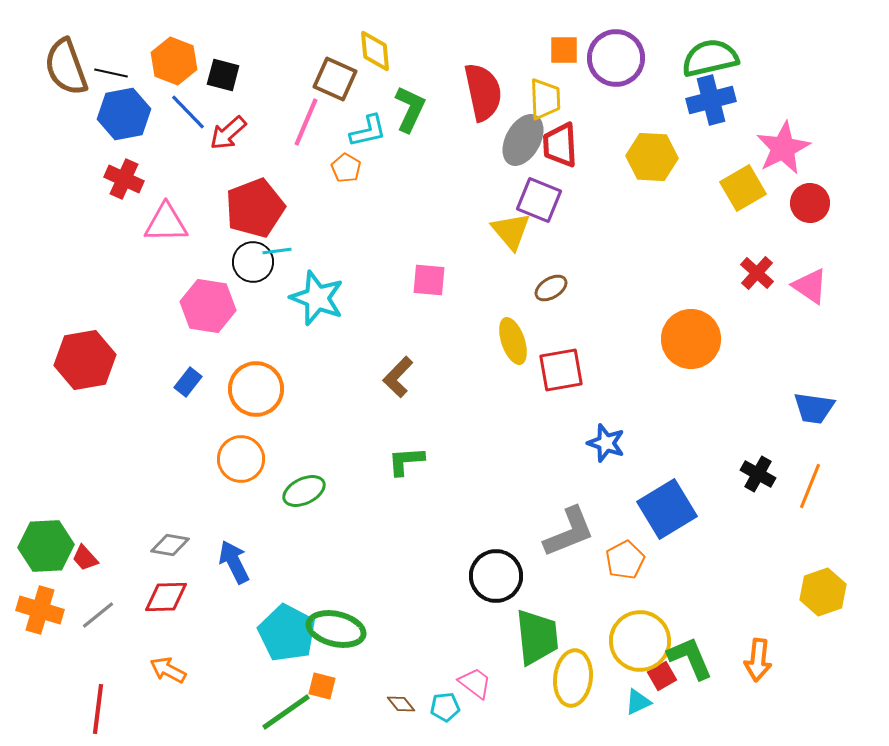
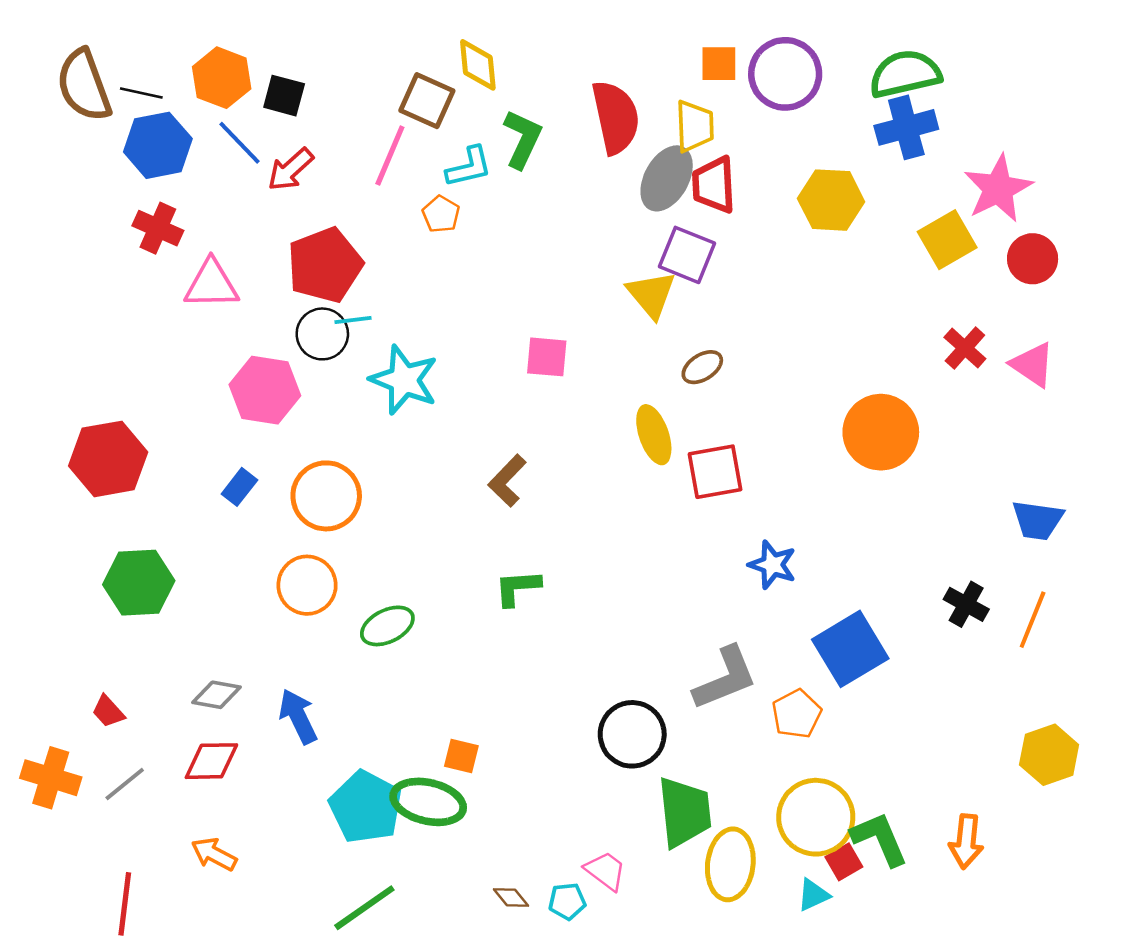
green hexagon: (46, 546) -> (139, 583), moved
orange square: (322, 686) -> (461, 756), moved

